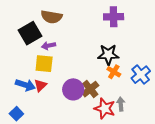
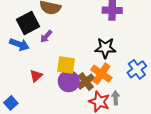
purple arrow: (49, 46) -> (46, 36), turned -40
yellow square: (44, 64) -> (66, 65), moved
orange cross: (114, 72) -> (101, 74), moved, size x1.5
blue arrow: (25, 85) -> (19, 44), moved

